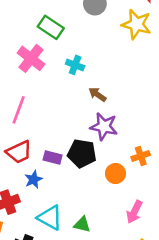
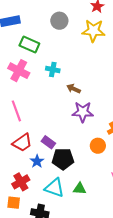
pink line: (19, 110) -> (16, 111), turned -30
black pentagon: (82, 153) -> (63, 159), moved
purple rectangle: (53, 157) -> (48, 142), turned 32

